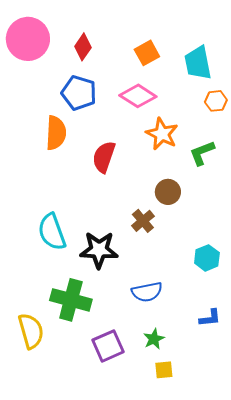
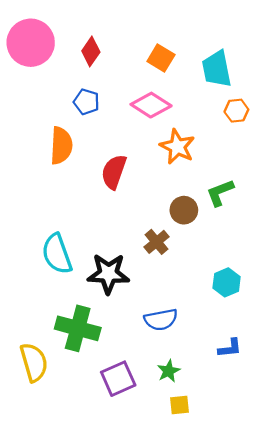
orange square: (147, 53) -> (161, 58), turned -30
blue pentagon: (79, 93) -> (86, 102), size x0.7
green L-shape: (202, 153) -> (220, 193), moved

